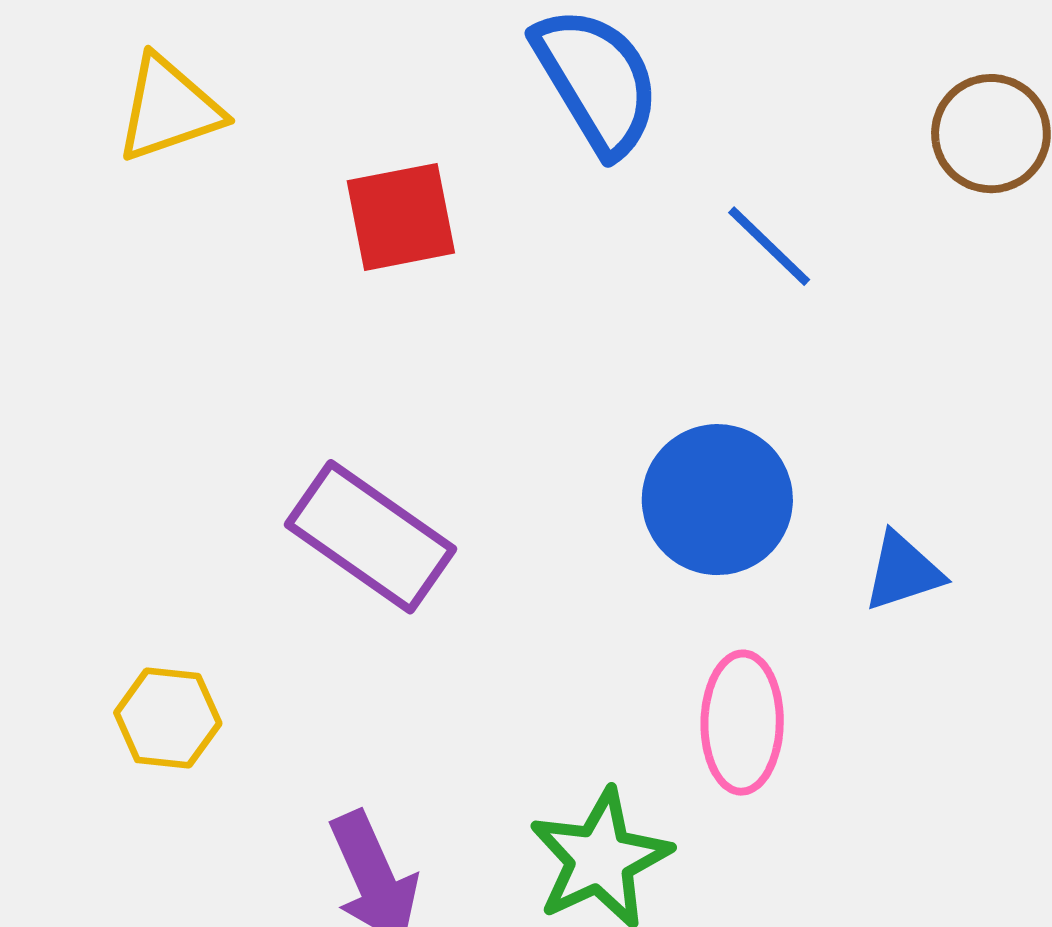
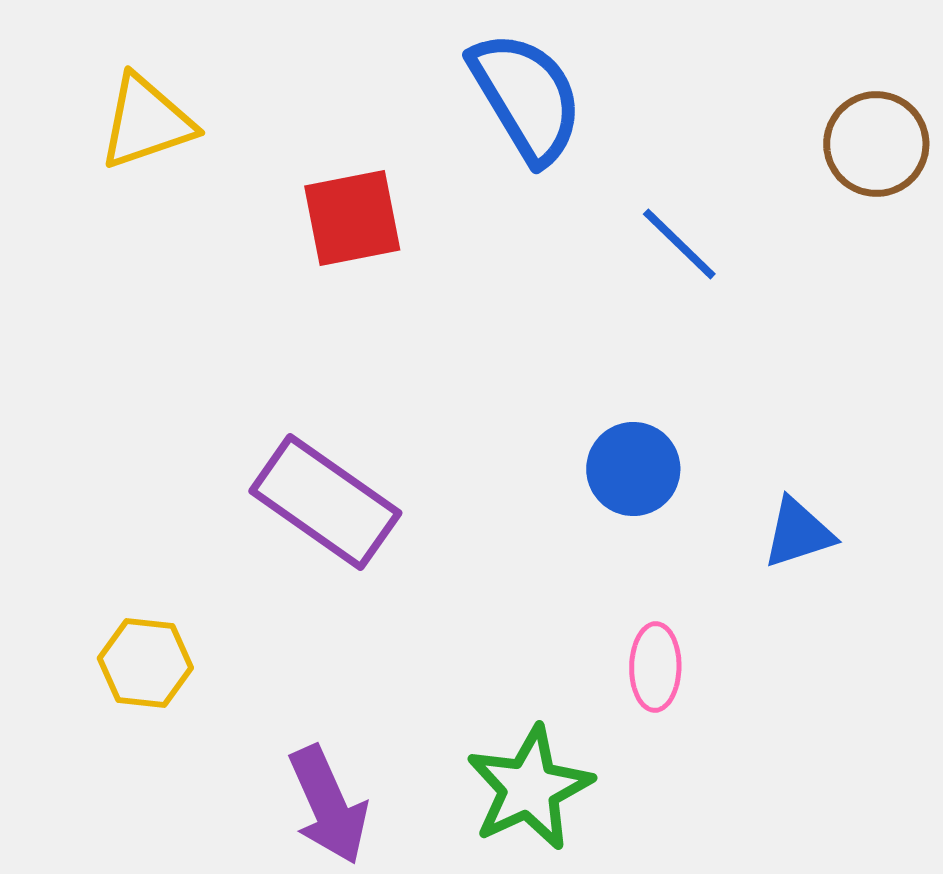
blue circle: (717, 500) -> (633, 469), size x0.7
pink ellipse: (742, 723) -> (655, 667), size x0.7

